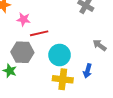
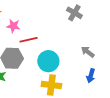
blue arrow: (88, 71) -> (91, 76), moved

